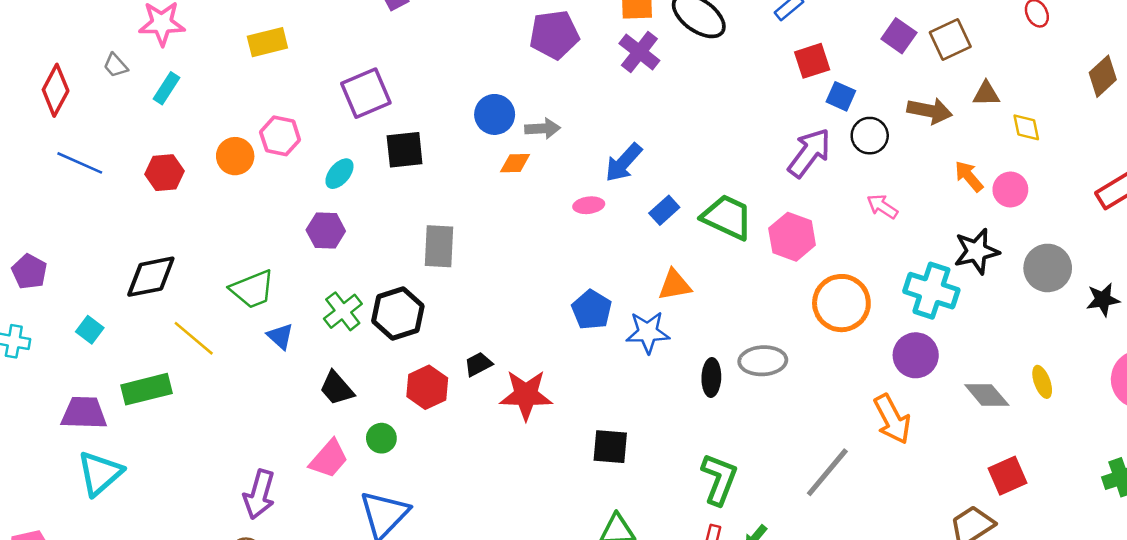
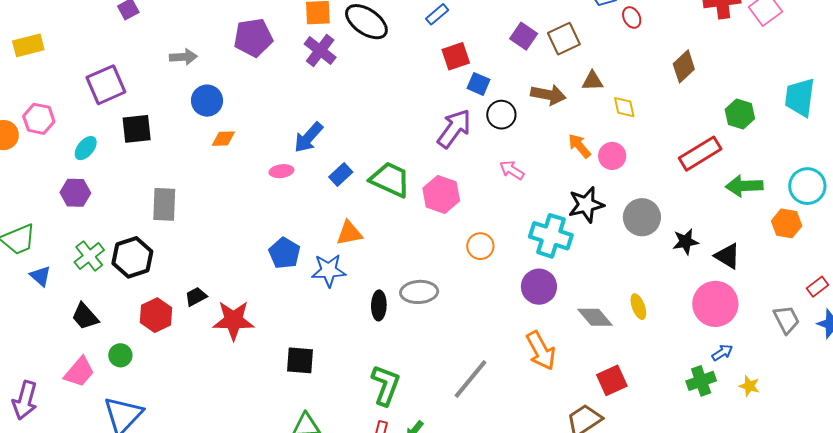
gray arrow: (543, 129) -> (183, 57), moved
orange circle: (841, 303) -> (480, 246), size x0.6
orange arrow: (892, 419) -> (541, 351), moved

